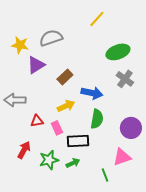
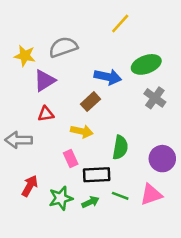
brown rectangle: (65, 77) -> (90, 102), moved
blue arrow: (92, 93) -> (108, 77), moved
gray arrow: (15, 100) -> (19, 140), moved
yellow arrow: (66, 106) -> (82, 131), turned 36
red triangle: (37, 121) -> (46, 114), moved
green line: (105, 175) -> (120, 196), moved, turned -48

